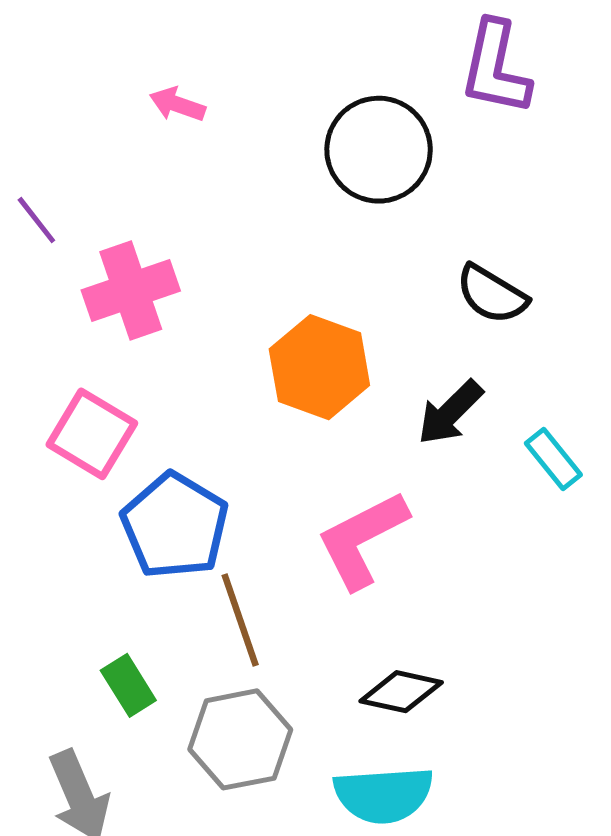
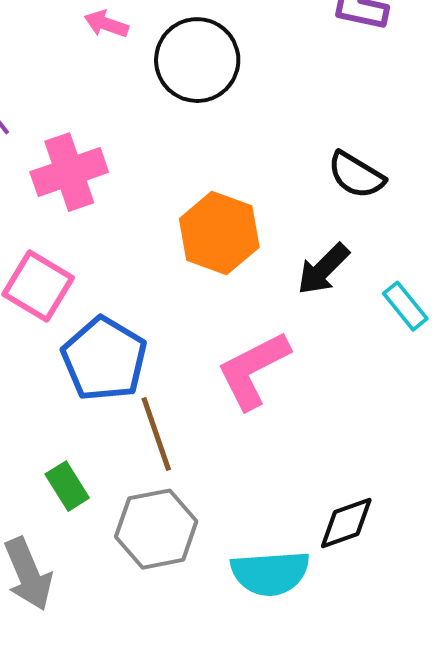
black circle: (379, 150) -> (197, 60), moved
black diamond: (401, 692) -> (346, 523), moved, turned -32

